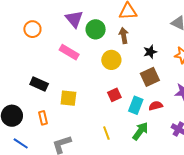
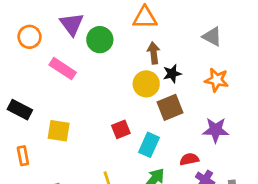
orange circle: (32, 29) -> (30, 37), moved
brown arrow: (124, 36) -> (154, 53), moved
yellow circle: (111, 60) -> (146, 84), moved
red semicircle: (156, 106) -> (189, 159), moved

